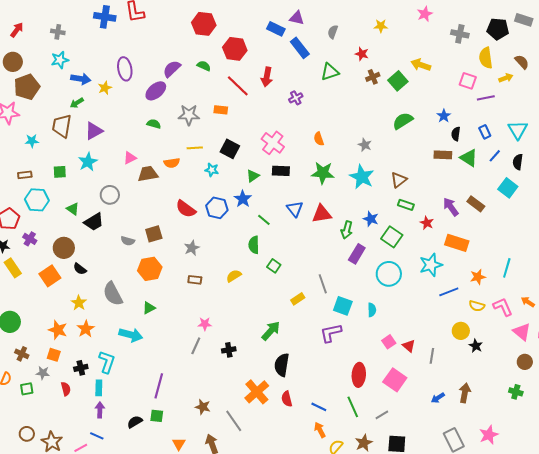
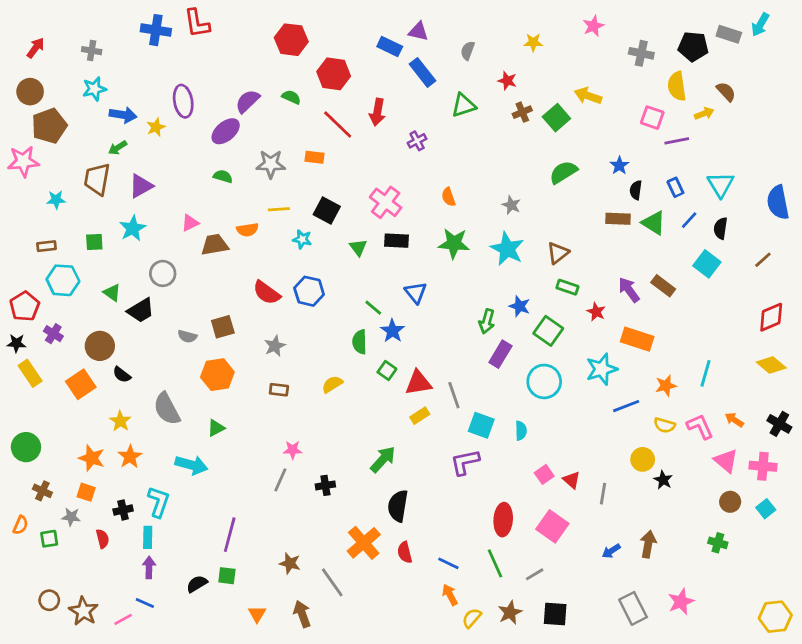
green triangle: (253, 176) -> (358, 247), turned -32
blue star: (243, 199) -> (392, 331), moved
red triangle: (322, 214) -> (418, 383), moved

